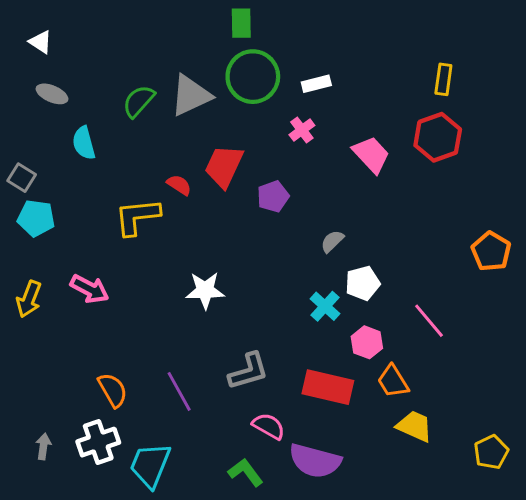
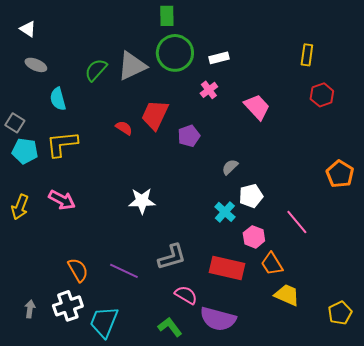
red hexagon: (438, 137) -> (322, 95), moved, size x0.7
yellow L-shape: (137, 217) -> (62, 144), moved
purple line: (179, 391) -> (124, 271), turned -36

